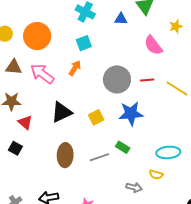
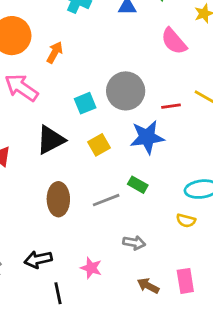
cyan square: (84, 43) -> (85, 103), moved
orange arrow: (75, 68) -> (55, 52), moved
red line: (147, 80) -> (171, 106), moved
gray arrow: (134, 187) -> (134, 243), moved

